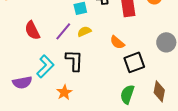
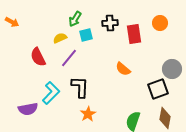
yellow semicircle: (84, 31) -> (60, 38), moved
black square: (134, 62) -> (158, 89), moved
orange star: (64, 92) -> (88, 114), moved

